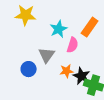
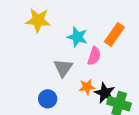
cyan star: (59, 29) -> (77, 37), turned -30
blue circle: (29, 69) -> (48, 99), moved

